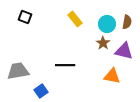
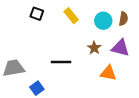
black square: (25, 17) -> (37, 14), moved
brown star: (103, 43) -> (94, 48), moved

